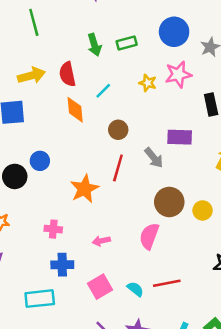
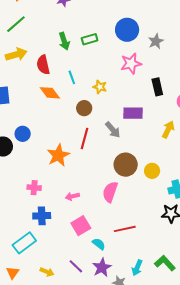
green line: (34, 22) -> (16, 24), turned 65
yellow arrow: (31, 76) -> (16, 54), moved
yellow star: (148, 83) -> (100, 87), moved
cyan line: (103, 91) -> (72, 77), turned -64
orange diamond: (75, 110) -> (50, 93), turned -30
pink square: (100, 287) -> (81, 226), moved
cyan semicircle: (135, 289) -> (99, 244), moved
cyan rectangle: (40, 299) -> (24, 243), turned -30

